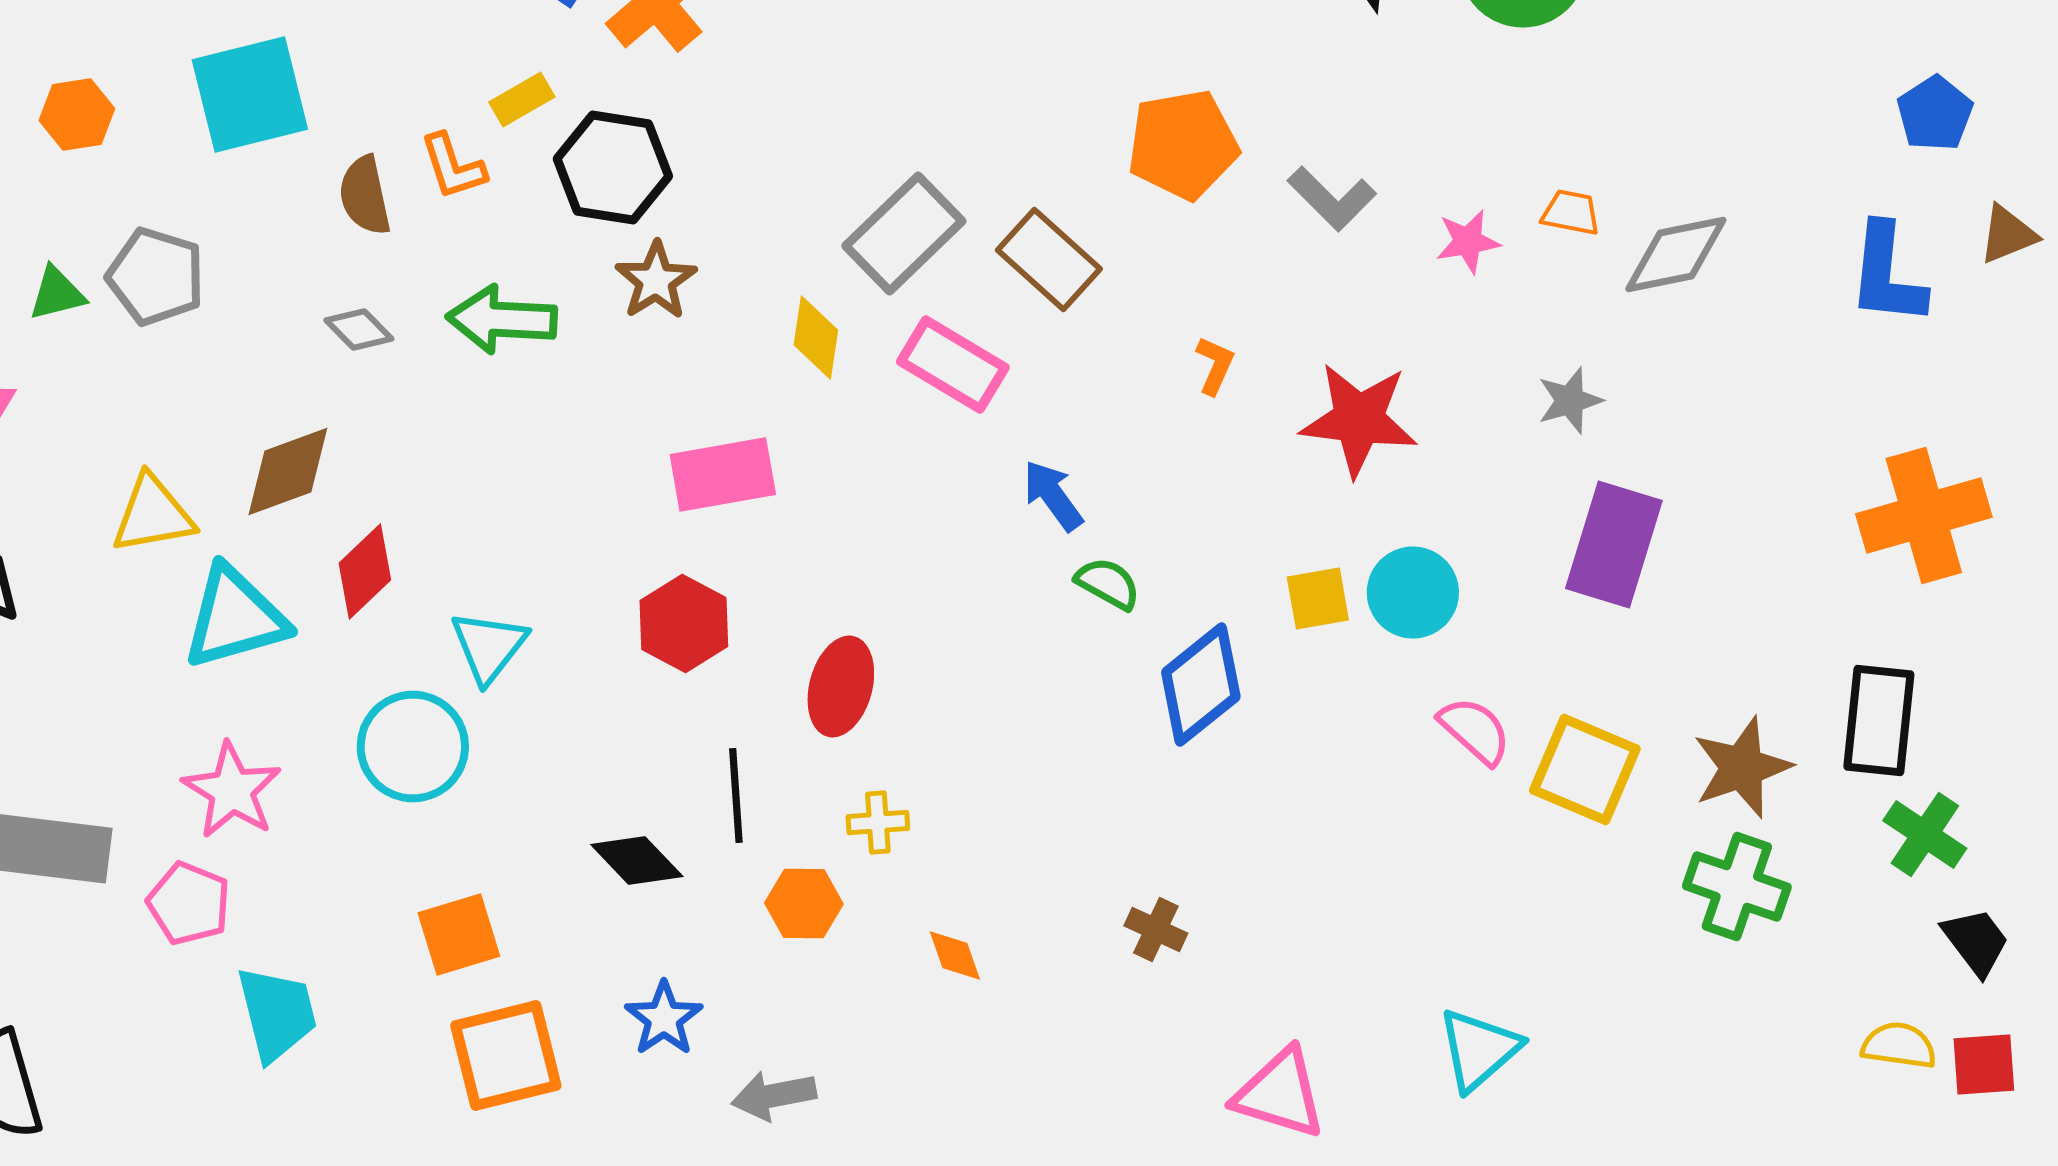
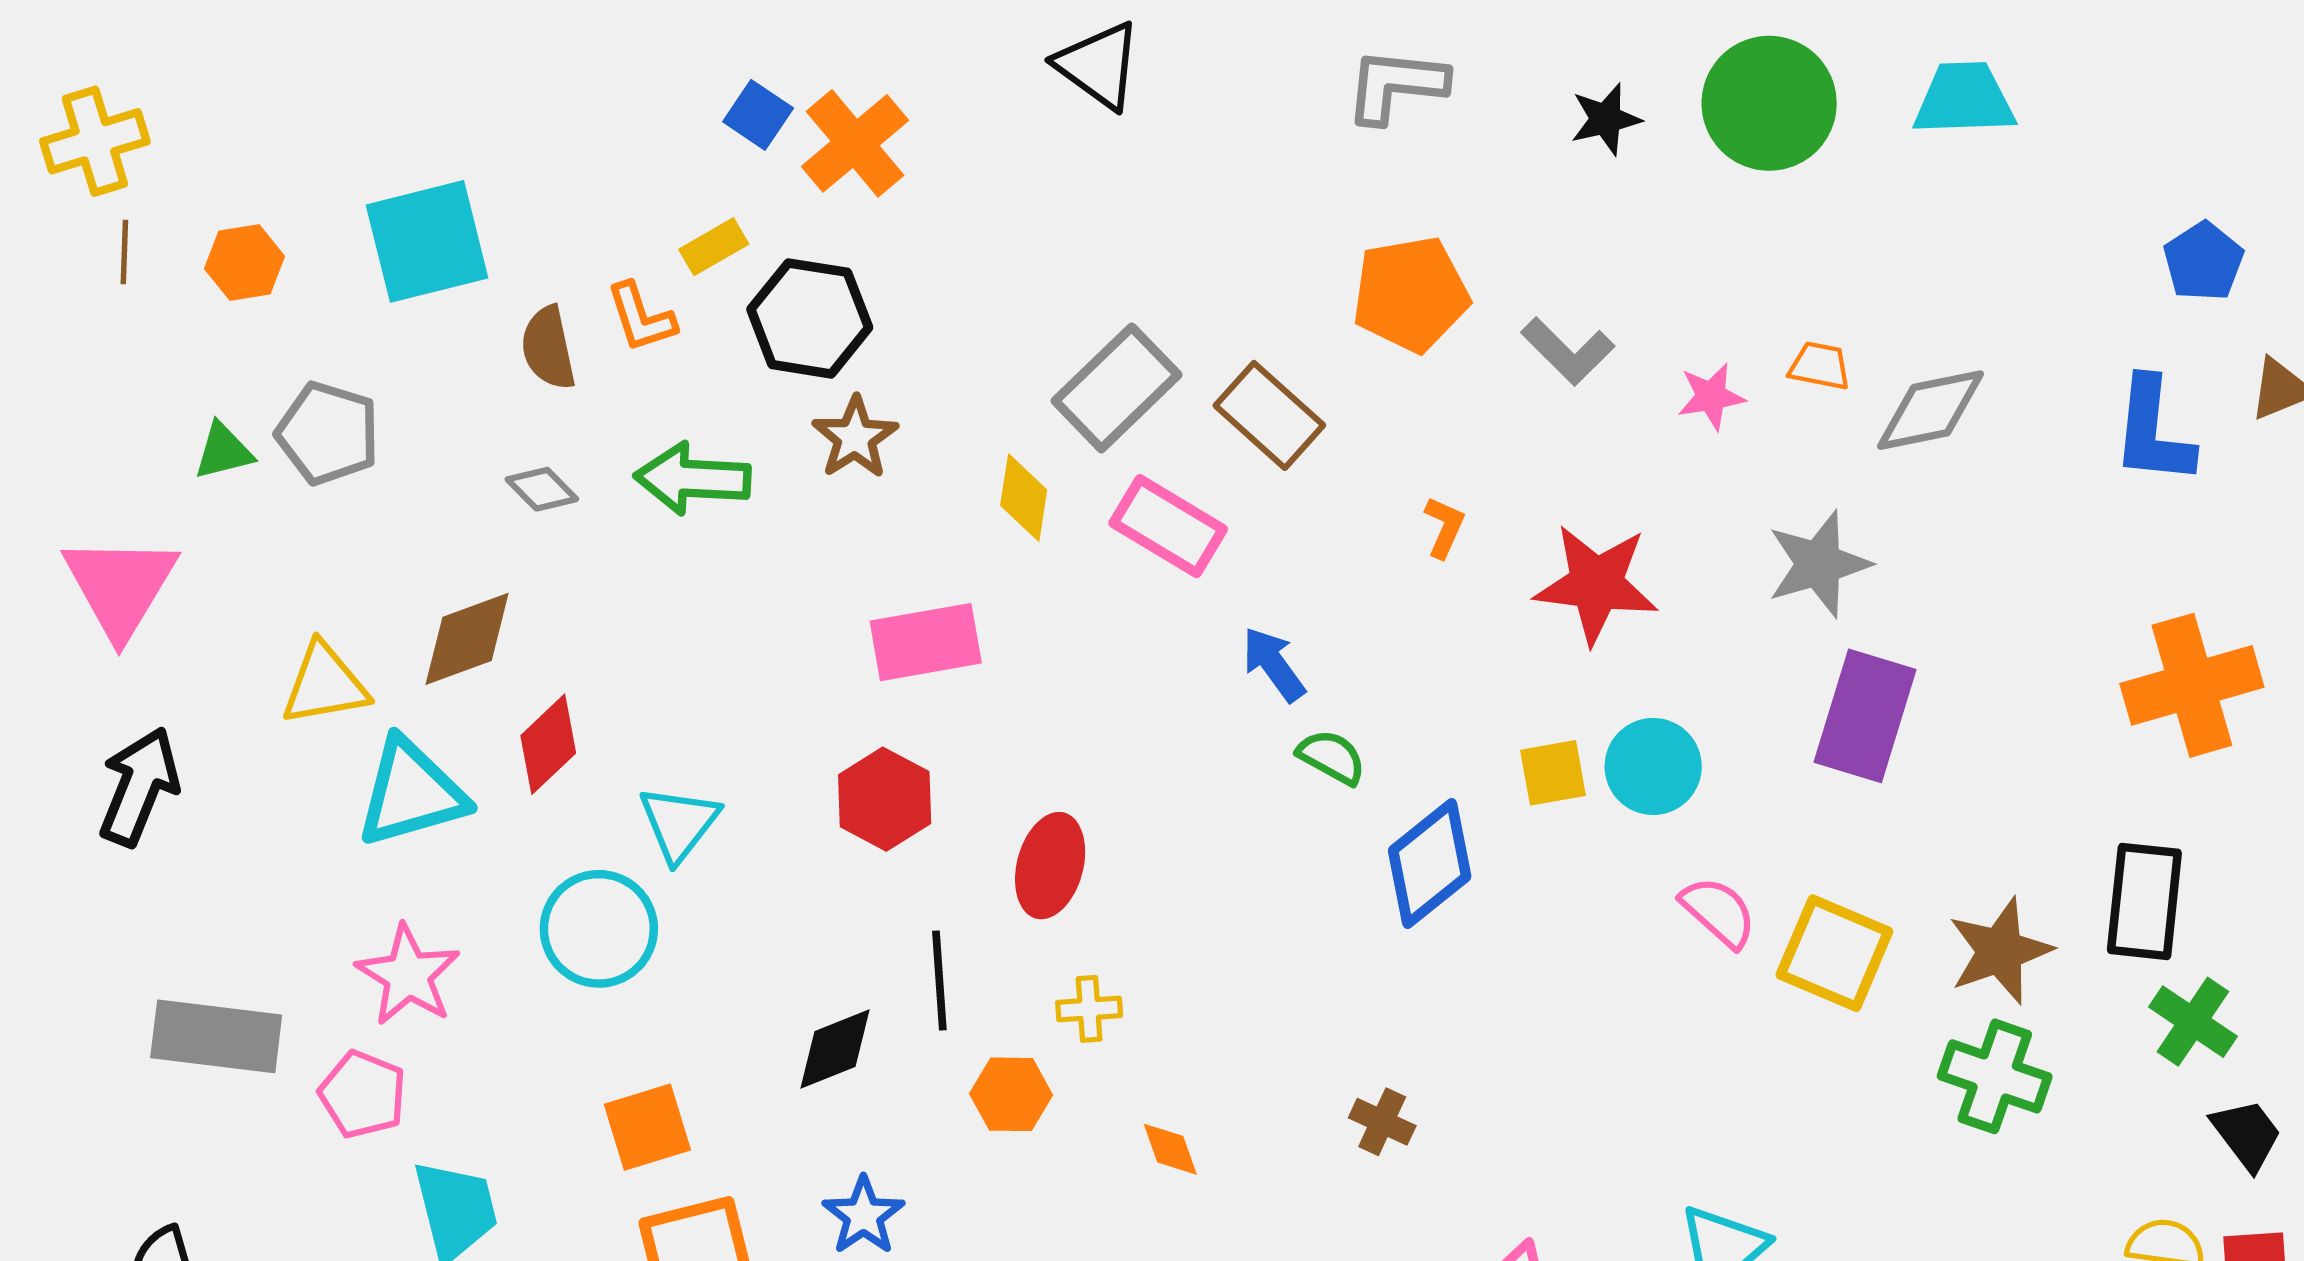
gray star: (1570, 400) -> (1819, 564), size x1.5
black diamond: (637, 860) -> (835, 1049), turned -68

